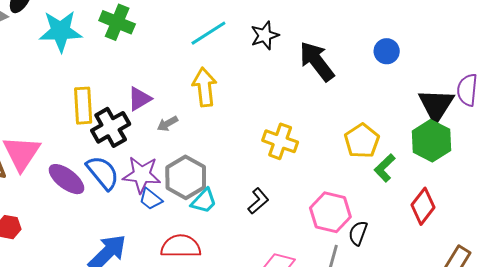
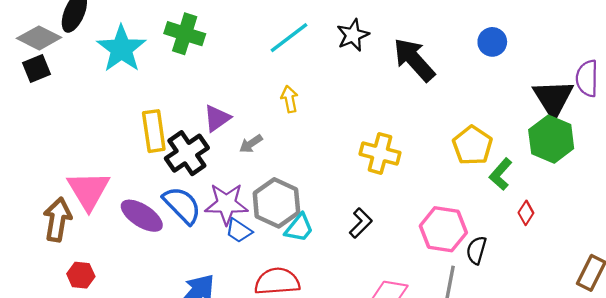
cyan star: (61, 31) -> (121, 49), turned -30
yellow arrow: (204, 87) -> (289, 99), size x0.6
red diamond: (423, 206) -> (526, 213), moved, size x0.6

